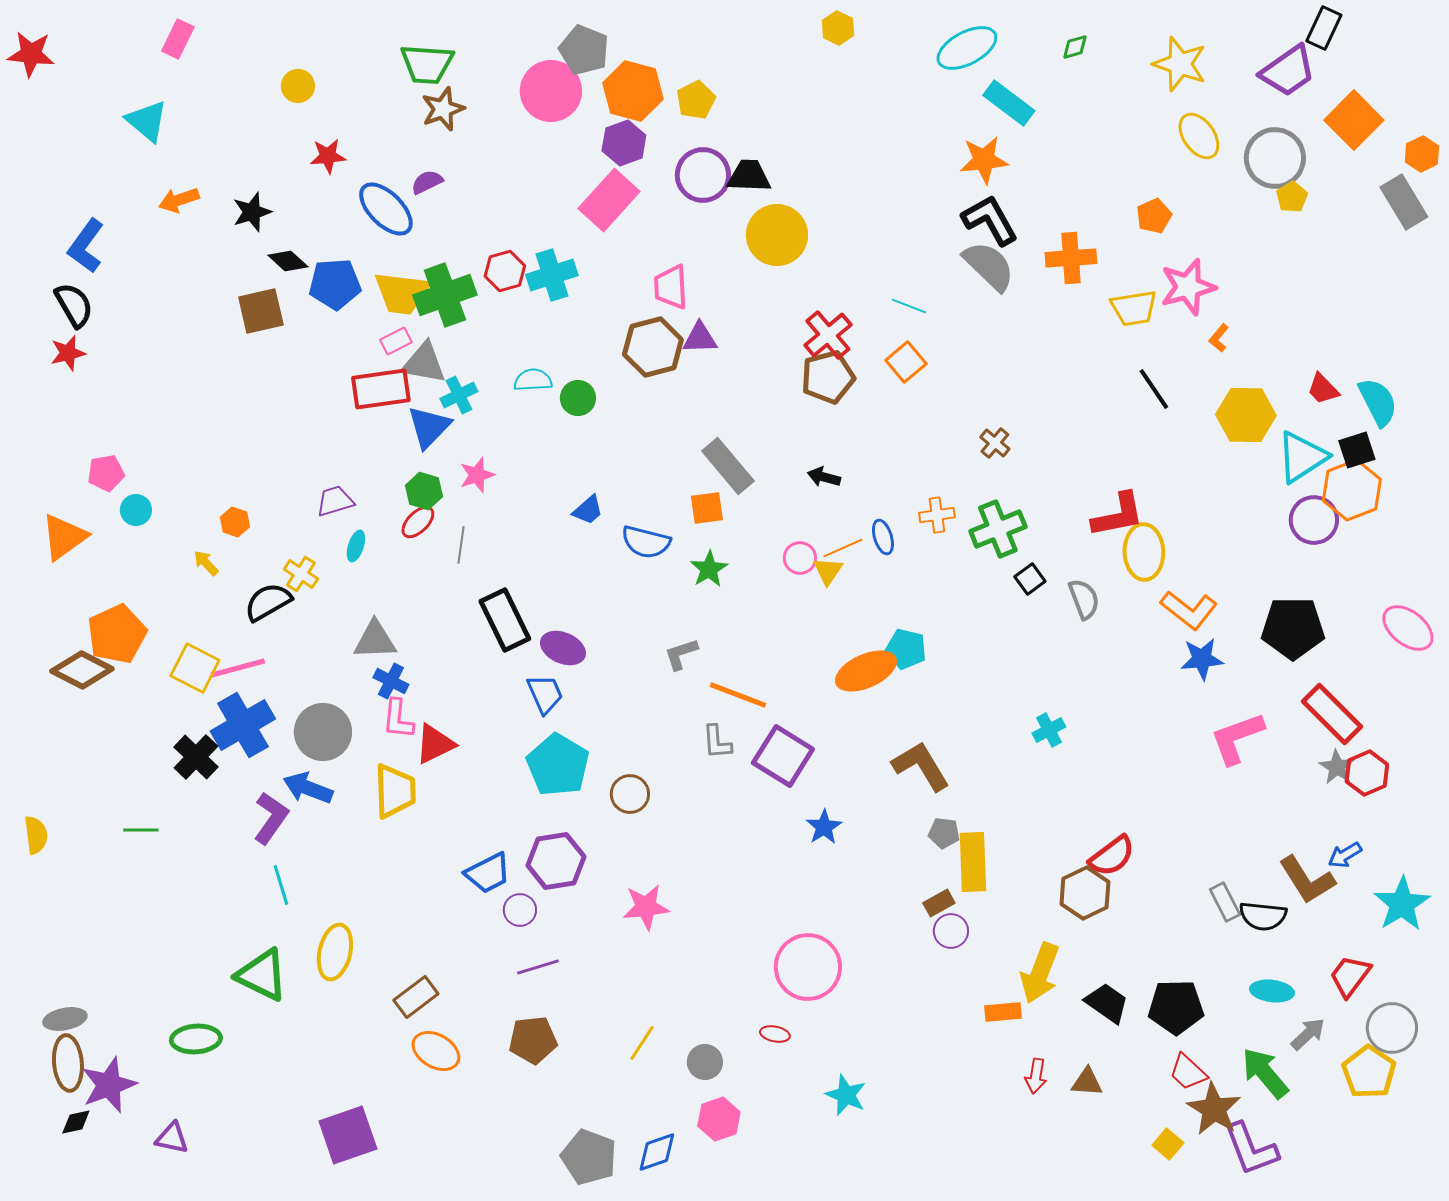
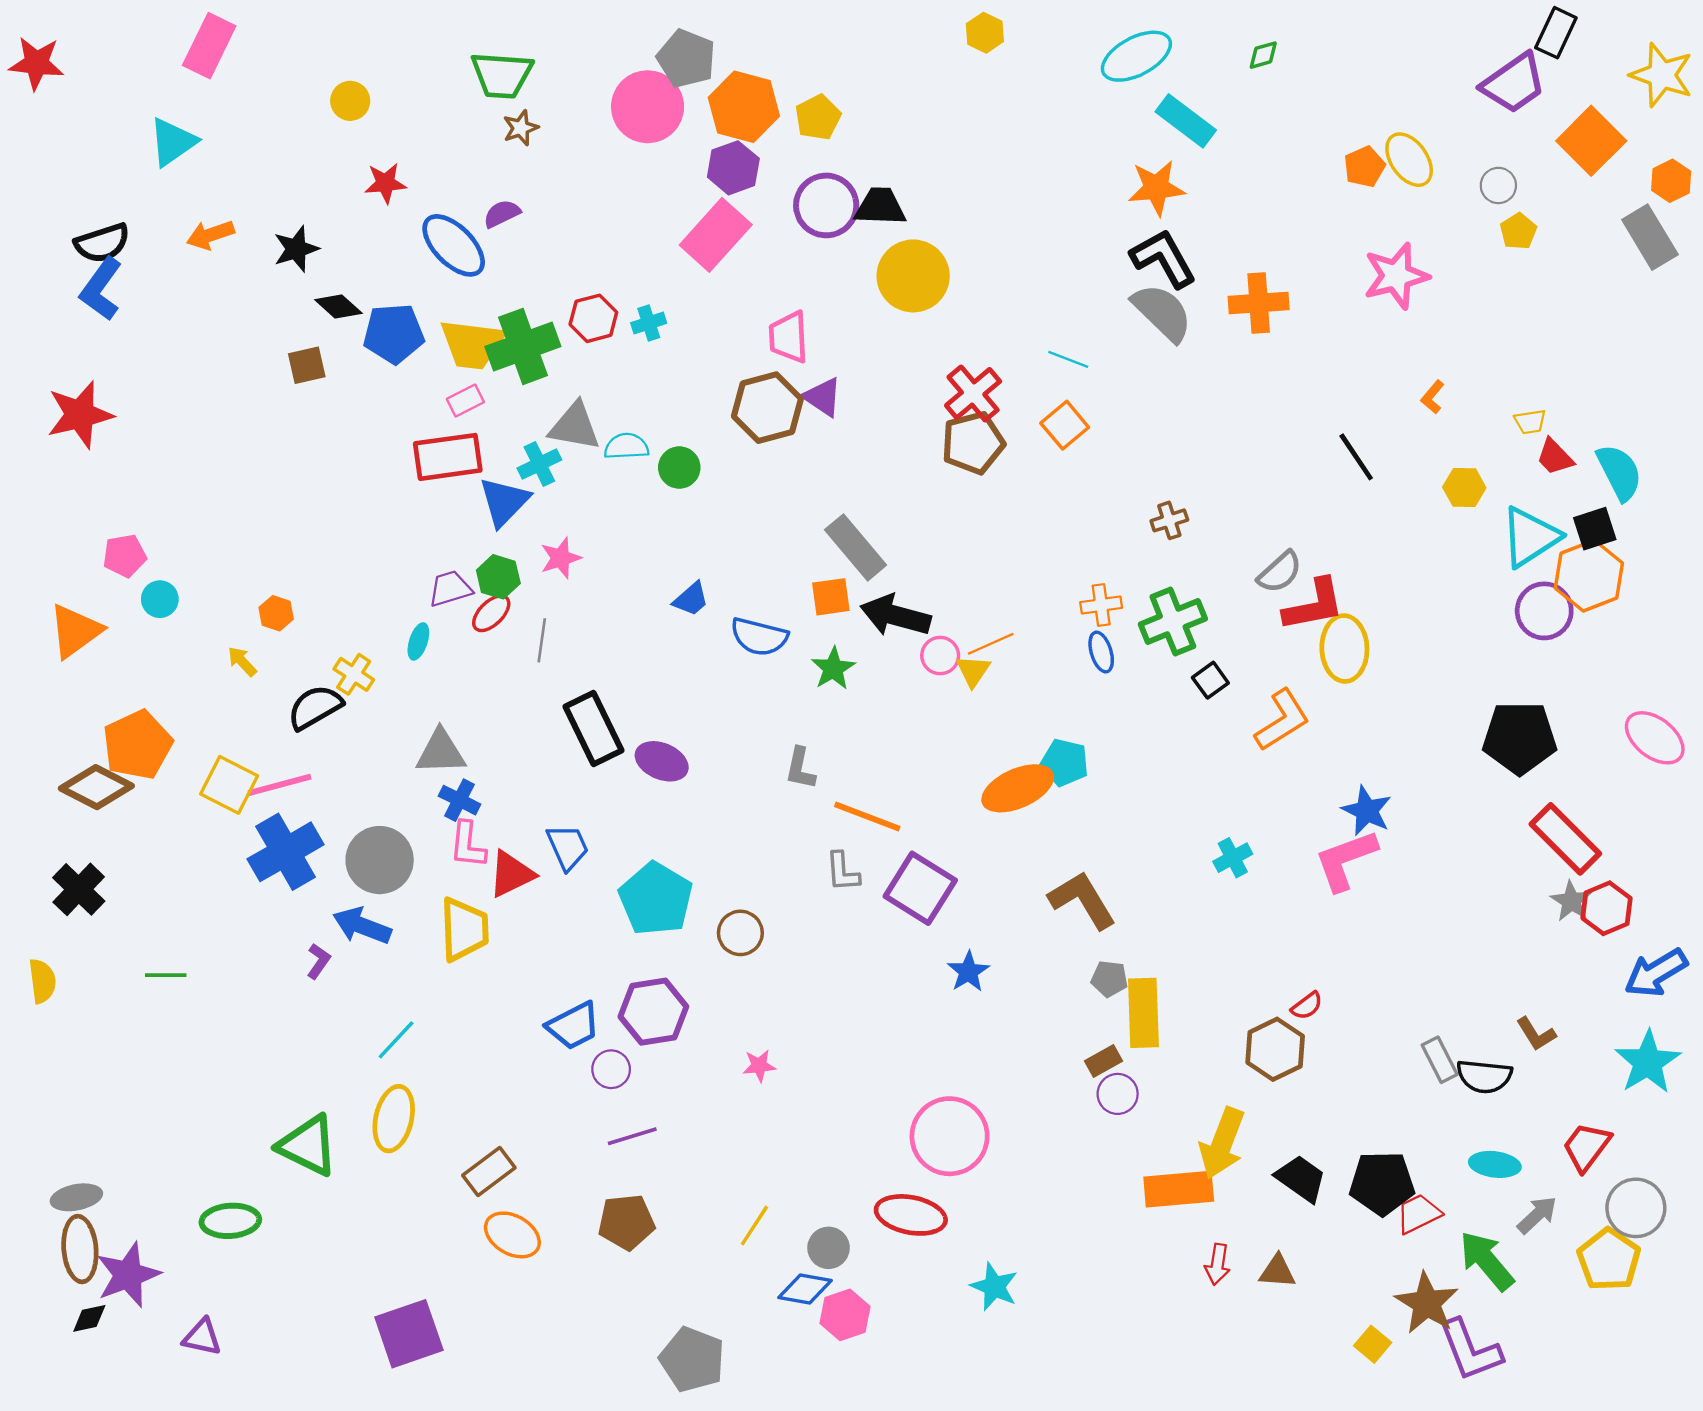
pink rectangle: (178, 39) -> (209, 46), size x1.4
yellow star: (1180, 64) -> (1662, 75), moved
brown star: (443, 109) -> (521, 128), size x0.7
cyan triangle: (147, 121) -> (173, 142), turned 45
gray circle: (1275, 158) -> (1498, 185), size x0.5
orange pentagon: (1154, 216) -> (1364, 167), moved
cyan cross: (552, 275) -> (649, 323), size x0.6
pink star: (1188, 287) -> (1396, 276), moved
black semicircle: (74, 305) -> (102, 243), moved, turned 102
yellow trapezoid: (1134, 308) -> (1530, 422), moved, size x0.6
brown square: (261, 311) -> (307, 365), size x0.7
purple triangle: (700, 338) -> (823, 397), turned 36
red star: (68, 353) -> (80, 415), size x1.6
gray triangle: (424, 363) -> (575, 426), moved
yellow hexagon: (1246, 415) -> (1464, 488), size x0.6
brown cross: (995, 443) -> (1169, 520), turned 32
black arrow: (824, 477) -> (895, 616), moved, size x1.8
purple trapezoid: (335, 501) -> (450, 589), moved
blue ellipse: (883, 537) -> (1101, 652), moved
gray semicircle: (1084, 599) -> (1280, 572), moved, turned 69
orange L-shape: (1189, 610) -> (1282, 720), moved, turned -70
gray L-shape: (681, 654) -> (800, 768), turned -60
blue star: (1202, 659) -> (1367, 811), moved, turned 30
blue trapezoid: (545, 694) -> (568, 847), moved
pink L-shape: (1237, 738) -> (1346, 860), moved
black cross: (196, 757) -> (79, 889), moved
purple L-shape: (271, 818) -> (318, 961), size x0.6
blue arrow: (1345, 855) -> (1656, 973), moved, size x1.6
red semicircle: (1112, 856) -> (1307, 1006), size x0.6
brown L-shape: (1307, 880) -> (1536, 1034), size x0.6
cyan line: (281, 885) -> (396, 1040), moved, turned 60
pink star: (646, 907) -> (759, 1066), size x0.6
orange rectangle: (1003, 1012) -> (1179, 1189), size x1.6
red ellipse: (775, 1034) -> (911, 1215), size x2.0
red trapezoid: (1188, 1072) -> (1418, 1214), moved, turned 111
blue diamond: (657, 1152) -> (805, 1289), moved, turned 30

